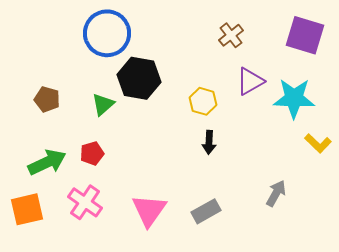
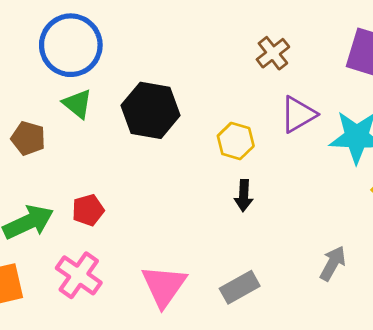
blue circle: (107, 33) -> (71, 45), moved
green triangle: (103, 104) -> (77, 104), moved, turned -40

